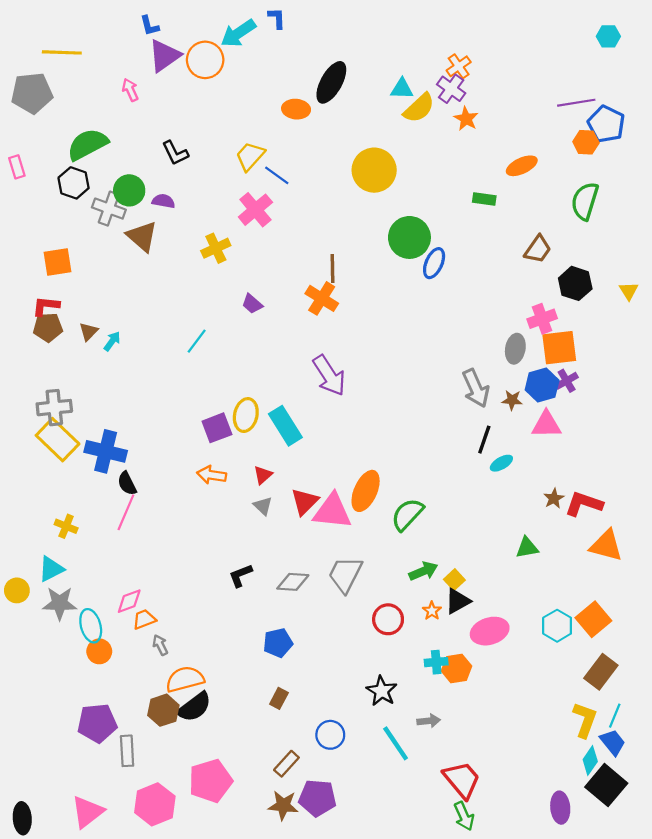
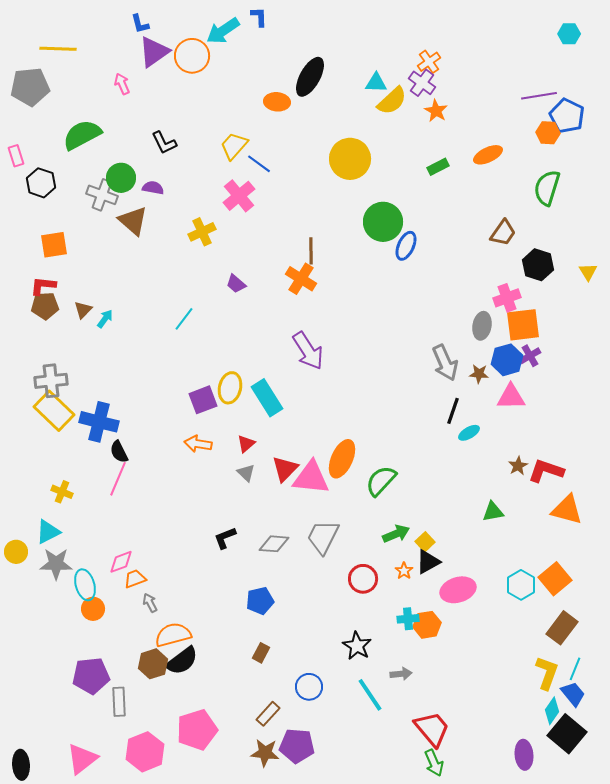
black hexagon: (74, 183) -> (41, 183), moved
green rectangle: (484, 199) -> (438, 167), moved, turned -35

